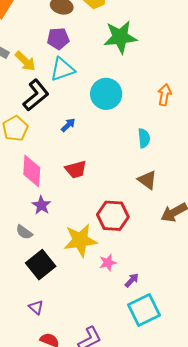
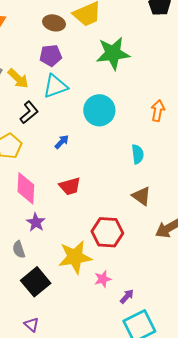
black L-shape: (36, 95) -> (29, 112), size x0.7
gray semicircle: (24, 232) -> (19, 249), turned 36

